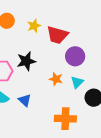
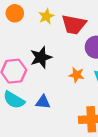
blue triangle: (25, 100) -> (43, 102), turned -32

